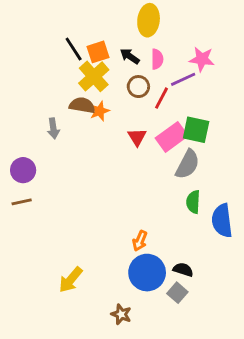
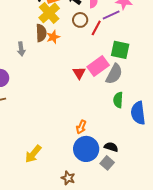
brown semicircle: (82, 105) -> (41, 33), turned 78
red triangle: (137, 137) -> (79, 73), moved
pink rectangle: (172, 137) -> (98, 66), moved

